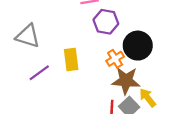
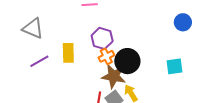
purple hexagon: (106, 22) -> (102, 38), moved
black circle: (138, 46) -> (127, 61), moved

